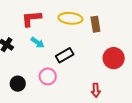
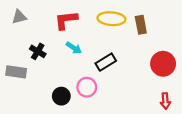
black circle: (18, 84) -> (61, 96), moved
red arrow: (96, 90) -> (165, 101), moved

